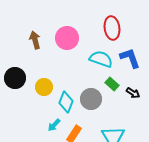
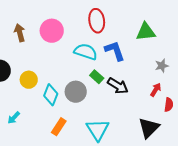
black arrow: (133, 93) -> (118, 86), size x1.5
cyan arrow: (54, 125) -> (14, 118), moved

